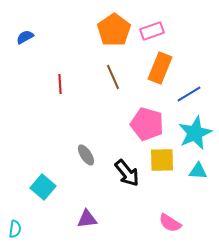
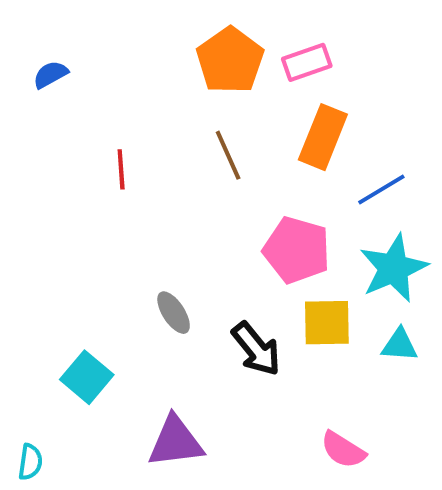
purple triangle: (87, 219) -> (176, 442), size x1.4

